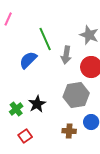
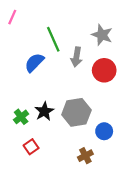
gray hexagon: (76, 95) -> (76, 112), moved
brown cross: (69, 131) -> (85, 156), moved, turned -32

